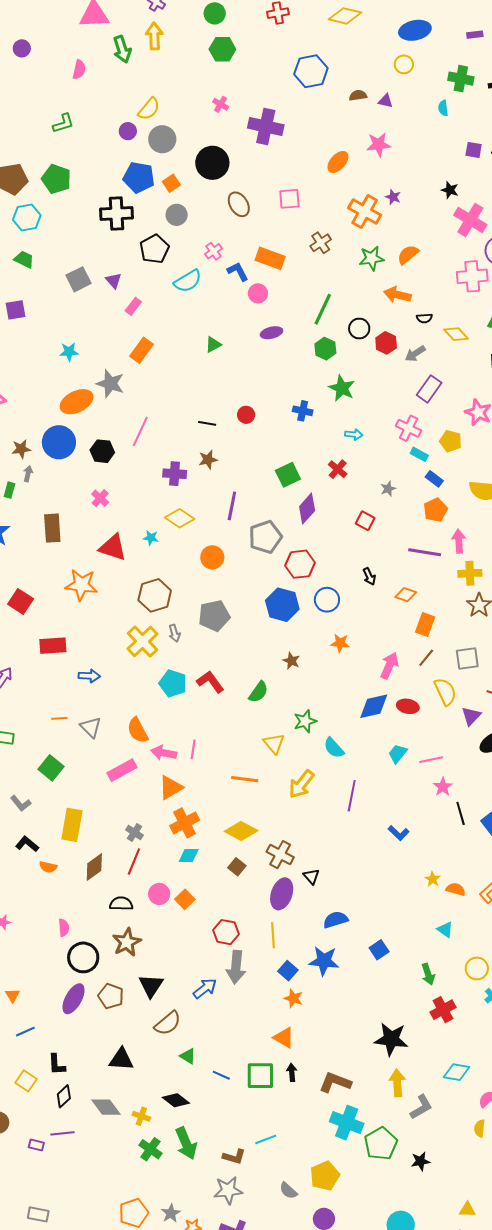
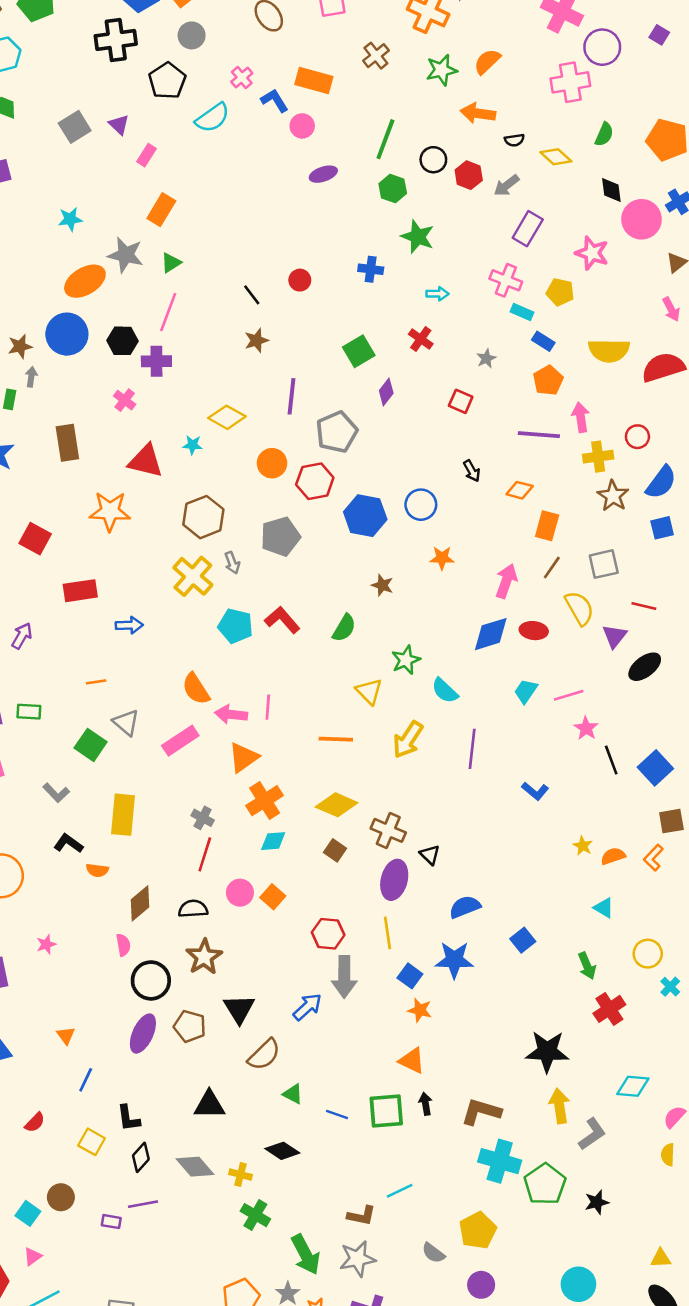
green triangle: (213, 345) -> (171, 263), moved
black line: (207, 423) -> (252, 295), turned 48
purple cross: (175, 474) -> (156, 361), moved
purple diamond: (307, 509) -> (386, 392), size x0.7
red hexagon: (300, 564) -> (315, 481), moved
gray triangle: (91, 727) -> (126, 722), moved
brown diamond: (94, 867) -> (140, 903), moved
orange semicircle: (456, 889) -> (613, 856), turned -30
blue line: (25, 1032) -> (86, 1080), turned -36
green arrow: (186, 1143) -> (306, 1255), moved

